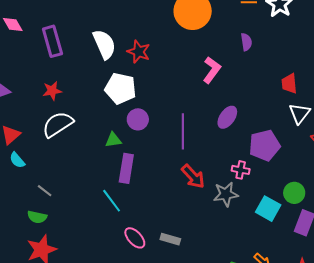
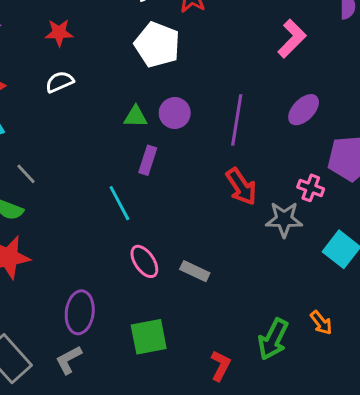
purple circle: (138, 119) -> (175, 113), moved
white semicircle: (58, 124) -> (60, 82), size x0.6
purple rectangle: (126, 168) -> (148, 160), size x0.7

